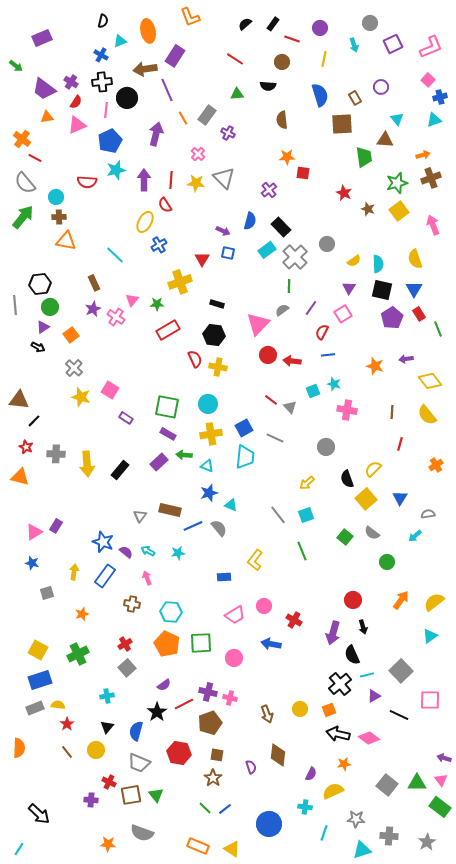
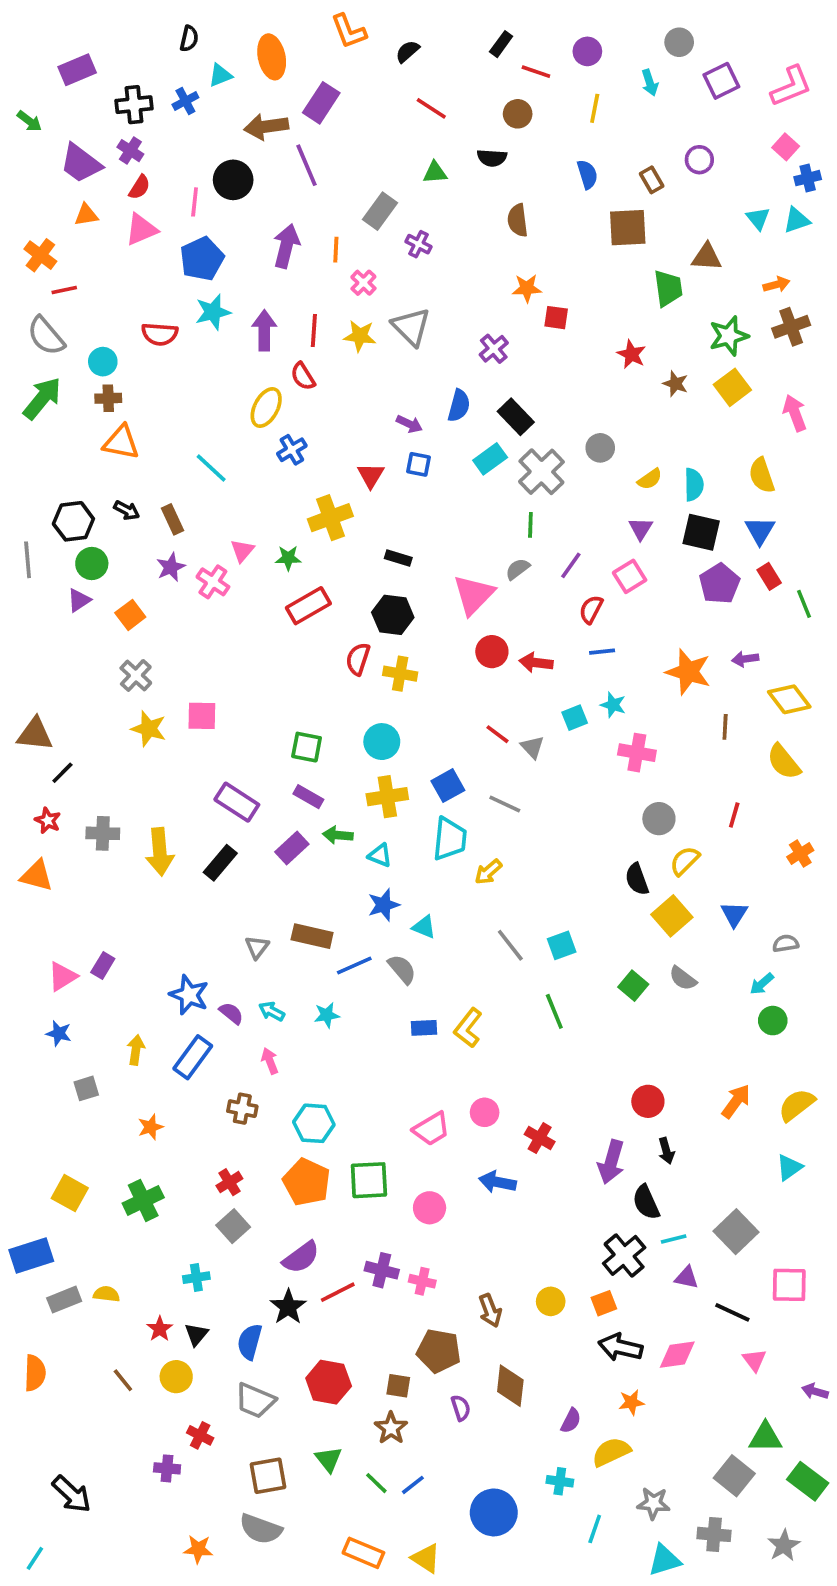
black semicircle: (245, 24) -> (407, 51), moved
blue cross: (101, 55) -> (185, 101), turned 32
black cross: (102, 82) -> (134, 105), moved
blue semicircle: (320, 95) -> (587, 174), size x0.7
orange line: (183, 118) -> (336, 250), moved, turned 32
cyan triangle: (397, 119) -> (758, 218), moved
red line: (35, 158) -> (64, 290), turned -40
black arrow: (38, 347) -> (127, 510), moved
red semicircle: (195, 359) -> (358, 659), turned -138
orange star: (375, 366) -> (688, 672), size x1.4
pink square: (110, 390) -> (202, 716), turned -30
green square: (167, 407) -> (307, 747), size x0.7
brown line: (392, 412) -> (725, 727), moved
purple rectangle: (126, 418) -> (237, 802), moved, size x1.6
gray circle: (326, 447) -> (659, 819), moved
yellow arrow: (307, 483) -> (488, 872), moved
green circle: (387, 562) -> (773, 1021), moved
blue rectangle: (224, 577) -> (424, 1028), moved
blue rectangle: (40, 680) -> (31, 1255), moved
purple semicircle: (164, 685) -> (301, 1257), size x1.5
purple triangle: (374, 696) -> (686, 1278), turned 40
brown pentagon: (210, 723) -> (439, 1351), moved, turned 30
red star: (67, 724) -> (160, 1329), moved
pink diamond: (369, 738) -> (677, 1355), turned -45
pink triangle: (441, 780) -> (754, 1360), moved
gray square: (387, 785) -> (734, 1476), moved
brown square: (131, 795) -> (268, 1476), moved
green triangle: (156, 795) -> (329, 1459), moved

